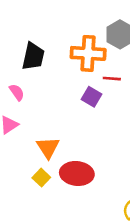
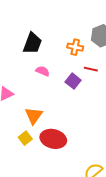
orange cross: (88, 53) -> (75, 47), size x0.6
pink semicircle: (17, 92) -> (43, 71), moved, turned -40

